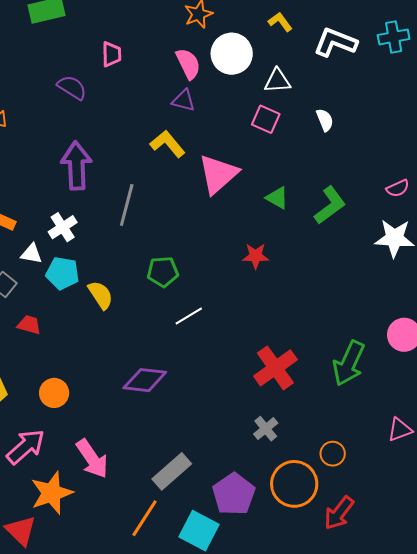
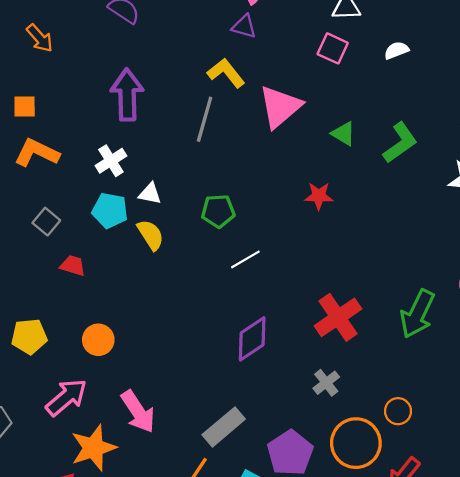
white semicircle: (325, 120) -> (396, 50), turned -90
gray line: (127, 205) -> (205, 119), moved
white triangle: (31, 254) -> (150, 194), moved
purple diamond: (145, 380) -> (252, 339), moved, turned -42

